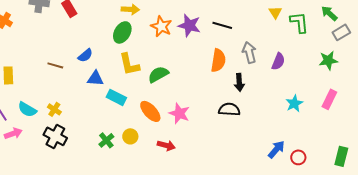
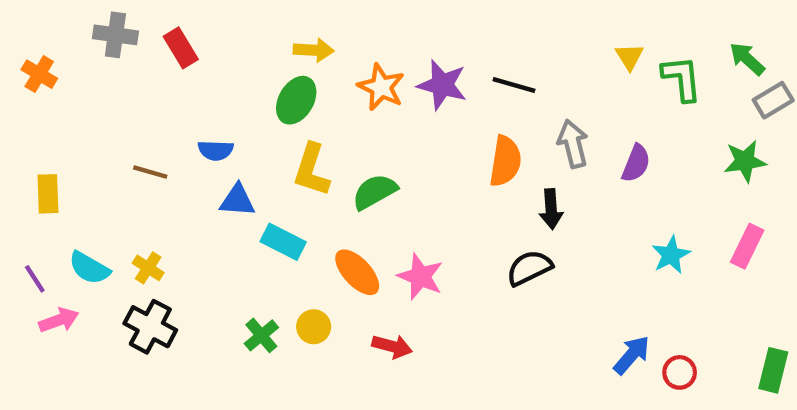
blue semicircle: (85, 55) -> (216, 150), turned 42
yellow L-shape: (129, 64) -> (311, 170), turned 30
black semicircle: (229, 109) -> (529, 268), turned -30

